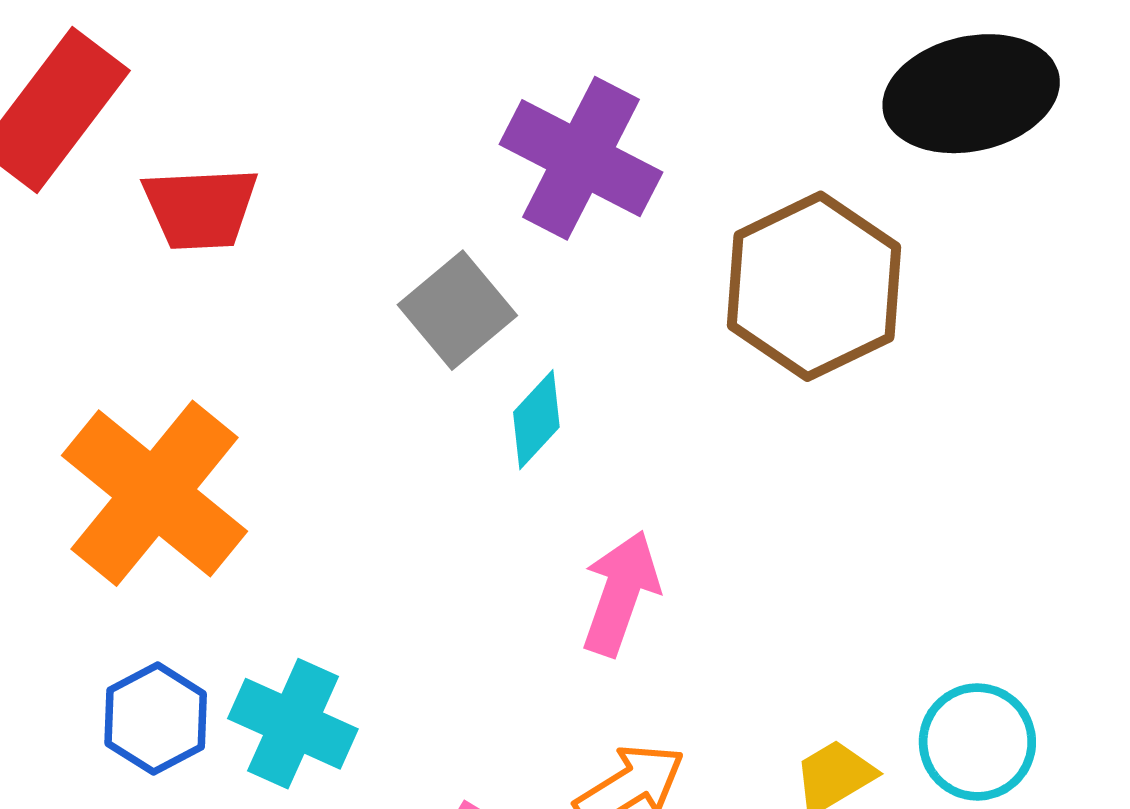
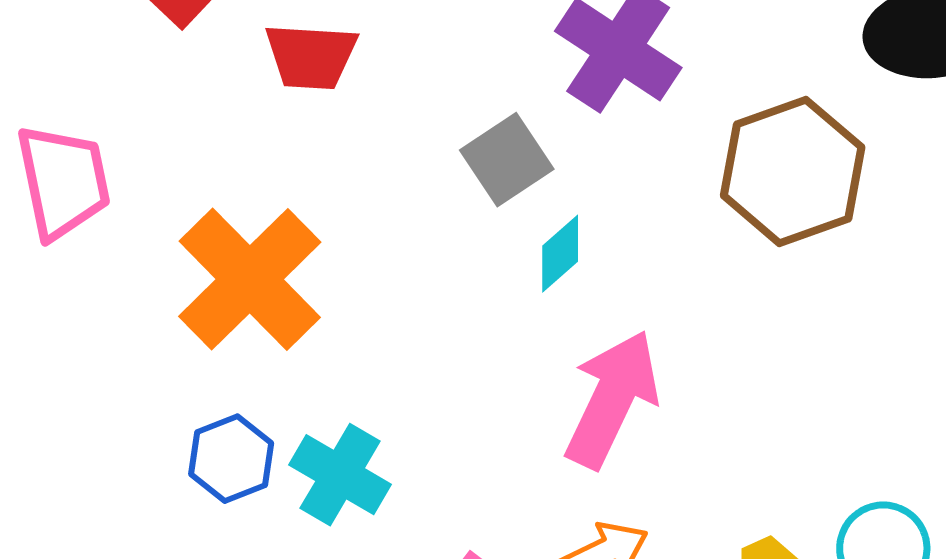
pink arrow: (620, 593) -> (612, 399), size x1.4

